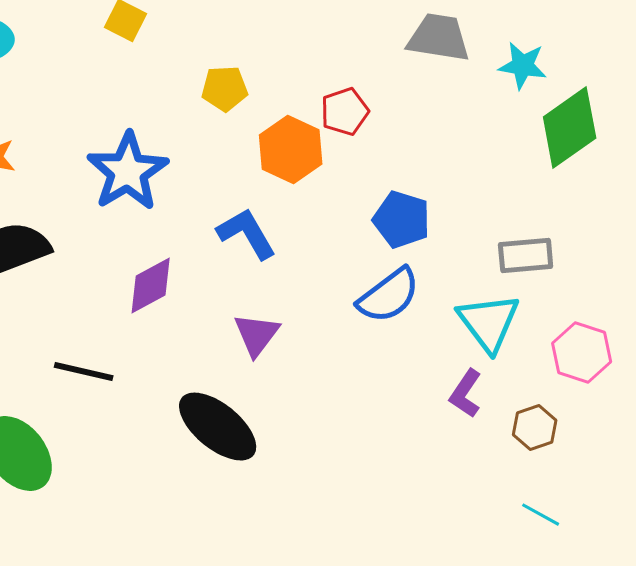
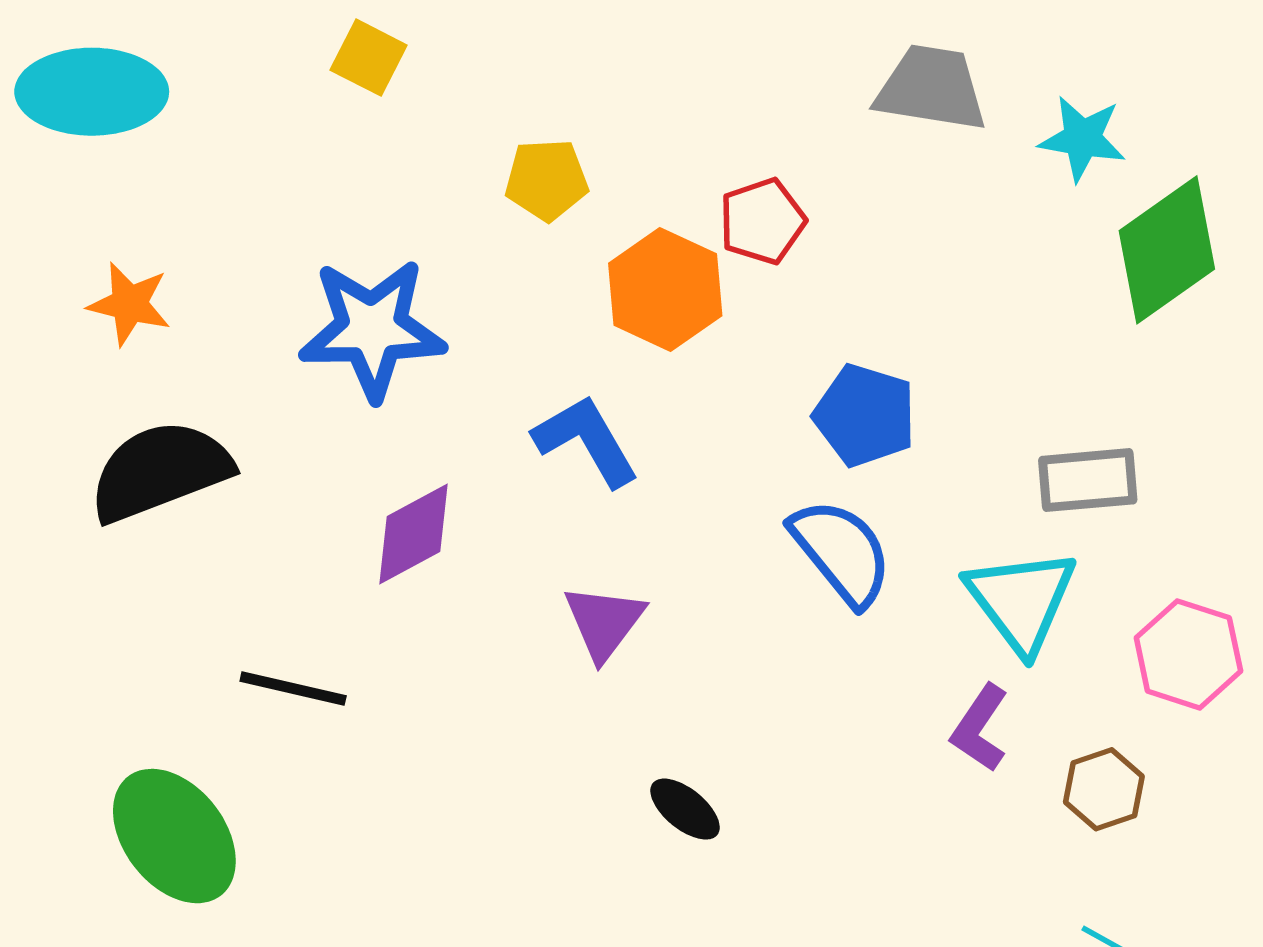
blue star: (128, 172) -> (372, 329), turned 30
blue semicircle: (389, 296) -> (841, 552), turned -92
black ellipse: (218, 427) -> (685, 809), moved, size x0.5

